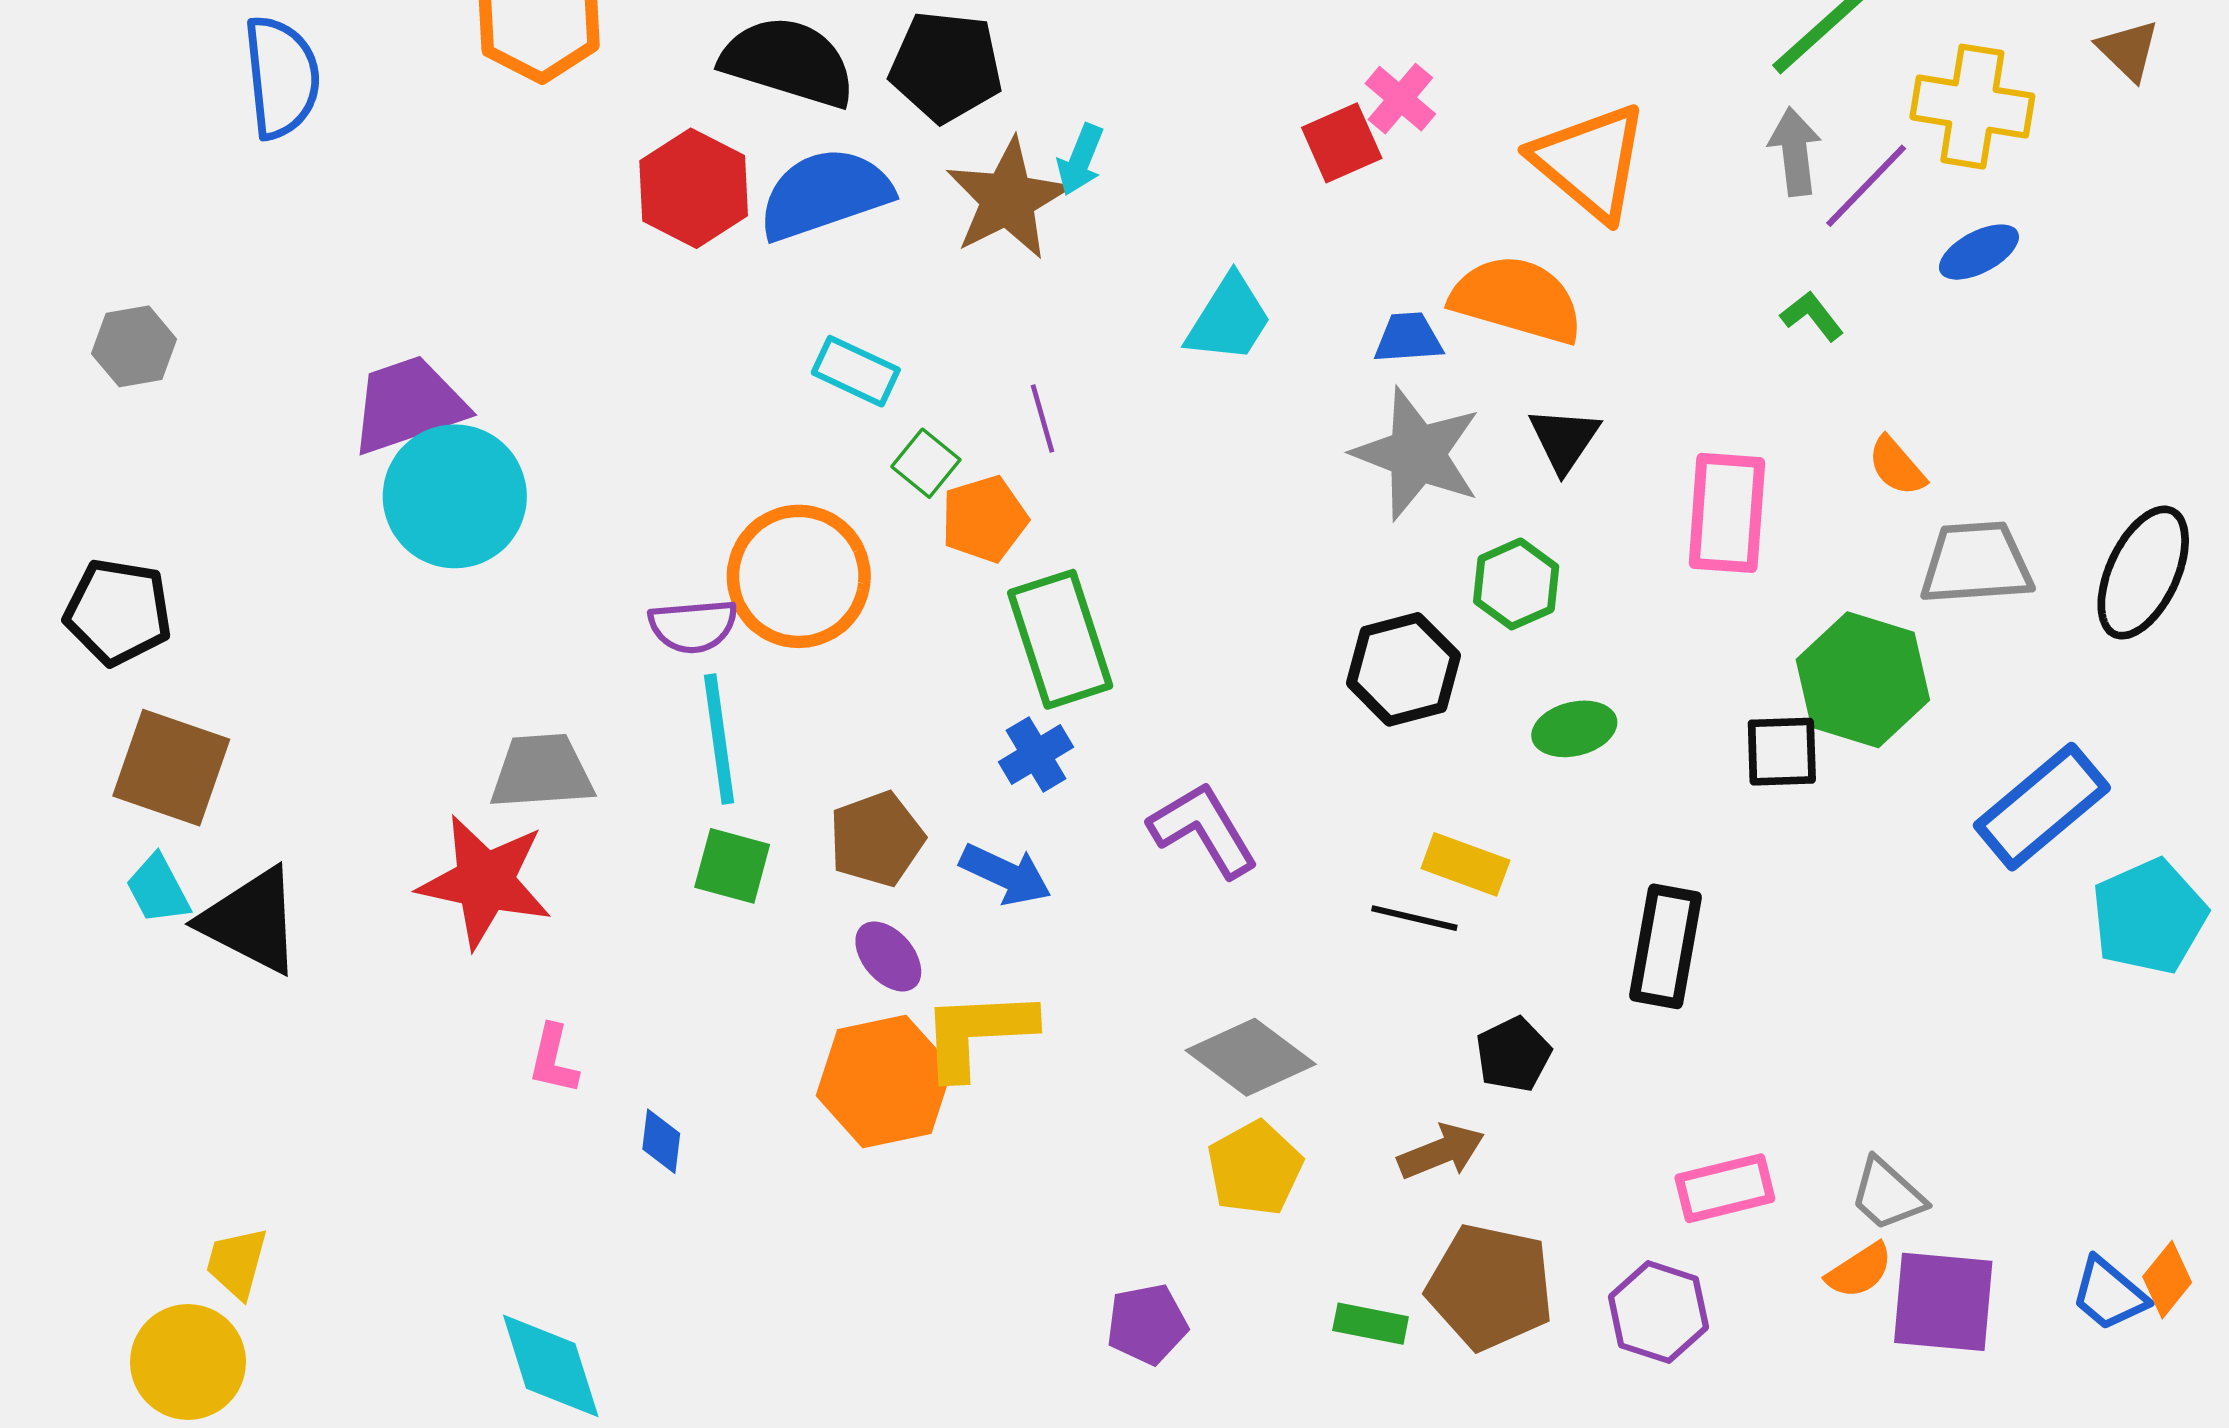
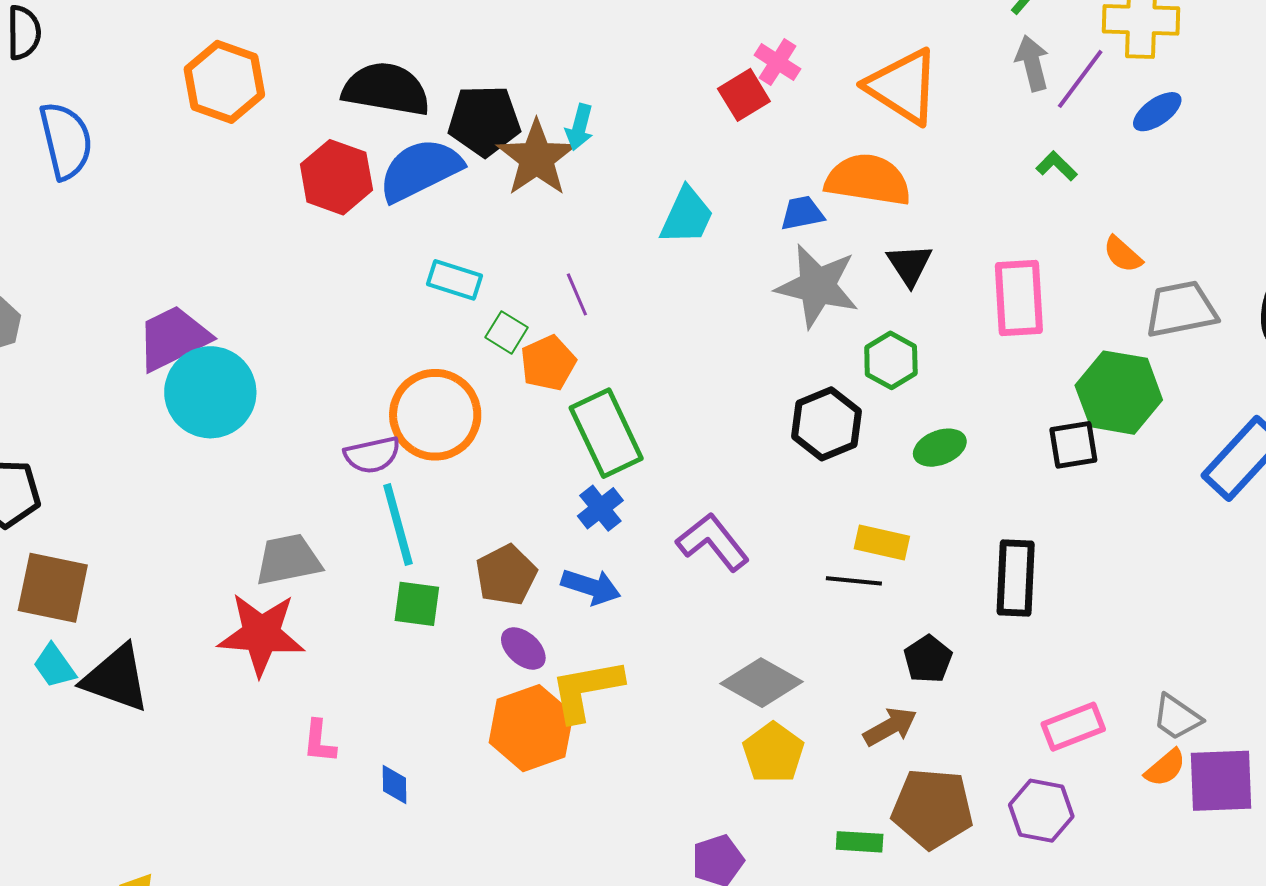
black pentagon: (946, 66) -> (484, 121), moved

